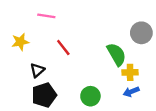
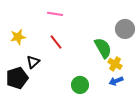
pink line: (46, 16) -> (55, 14), moved
yellow cross: (130, 72) -> (115, 64), turned 32
black pentagon: (44, 95) -> (17, 78), moved

